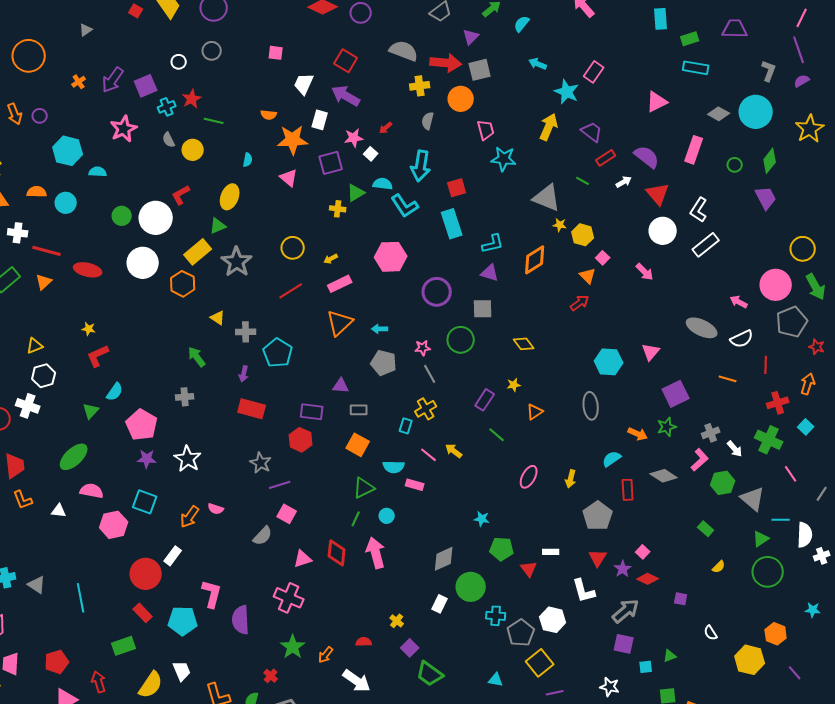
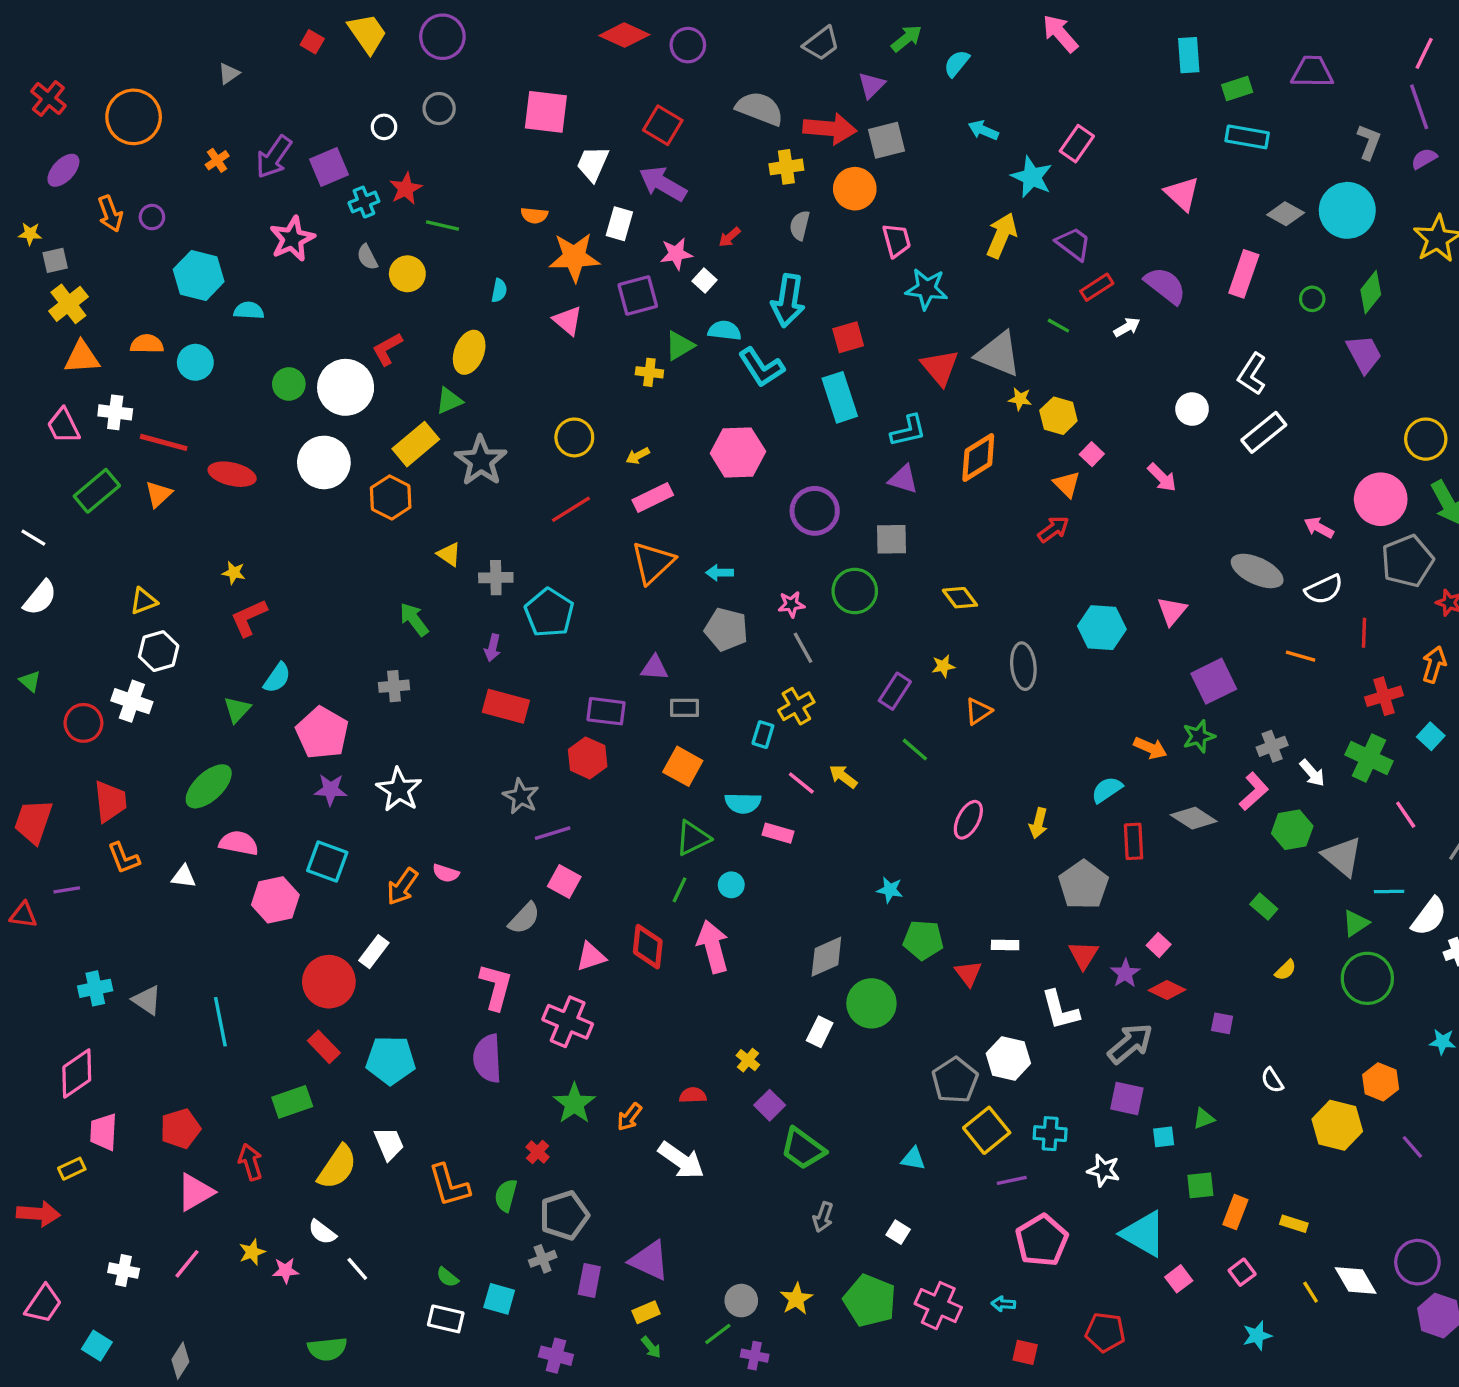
pink square: (276, 53) -> (546, 112), size x1.8
pink triangle: (657, 102) -> (1182, 194), turned -50
red triangle: (658, 194) -> (940, 367), moved
white circle: (663, 231) -> (1192, 409), size x0.7
gray ellipse: (591, 406) -> (1023, 666), moved
white semicircle: (805, 535) -> (1429, 917), turned 35
pink L-shape: (212, 594) -> (496, 987), moved
cyan cross: (496, 616) -> (1050, 1134), moved

